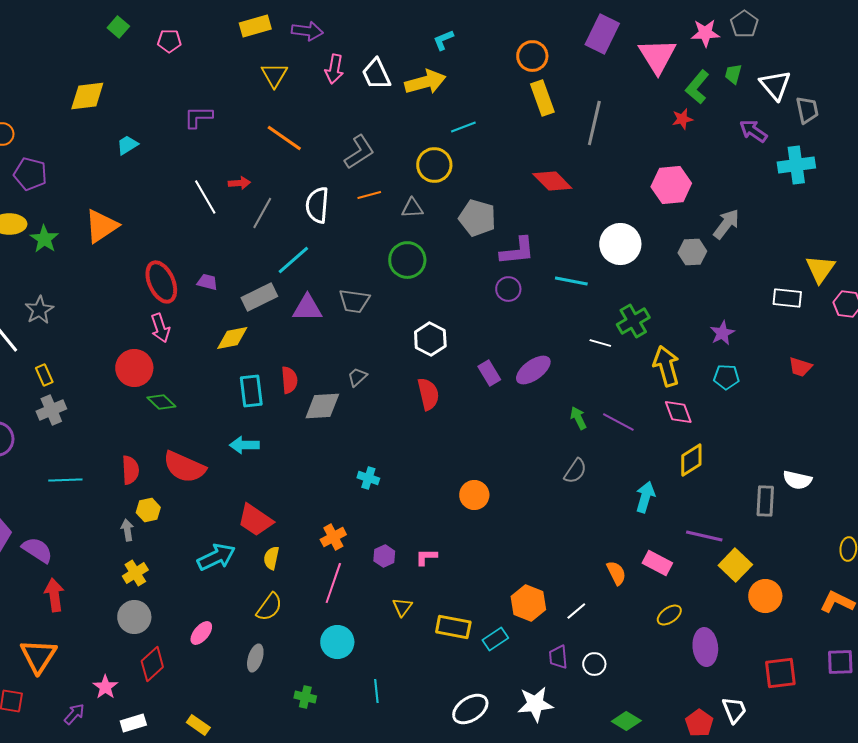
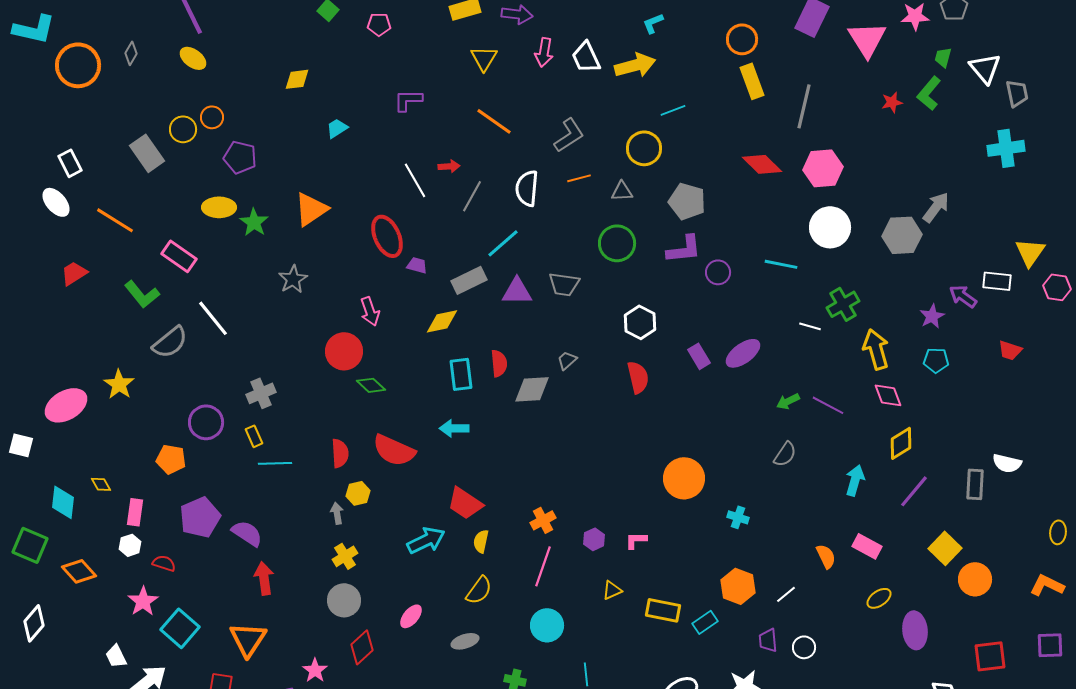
green L-shape: (697, 87) -> (929, 93), moved
yellow diamond: (87, 96) -> (297, 79), size x0.7
purple arrow: (753, 131) -> (963, 296), moved
pink hexagon: (671, 185) -> (823, 168), moved
purple L-shape: (517, 251) -> (684, 249), moved
gray hexagon: (692, 252) -> (902, 235), size x1.4
red ellipse: (161, 282) -> (387, 236), moved
gray star: (39, 310) -> (293, 279), moved
yellow rectangle: (44, 375) -> (254, 436), moved
green arrow: (578, 418) -> (788, 401), turned -90
cyan cross: (368, 478) -> (738, 517), moved
orange circle: (474, 495) -> (684, 478), size x1.4
purple line: (704, 536) -> (914, 491), moved, turned -63
yellow triangle: (402, 607) -> (612, 590), turned 30
gray ellipse: (255, 658) -> (465, 641), turned 56

